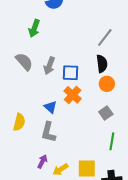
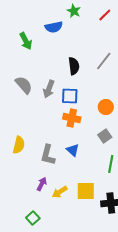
green arrow: (34, 28) -> (26, 41), moved, turned -48
black semicircle: (102, 64) -> (74, 66), moved
orange cross: (73, 95) -> (72, 118), turned -30
blue triangle: (50, 107) -> (73, 150), moved

